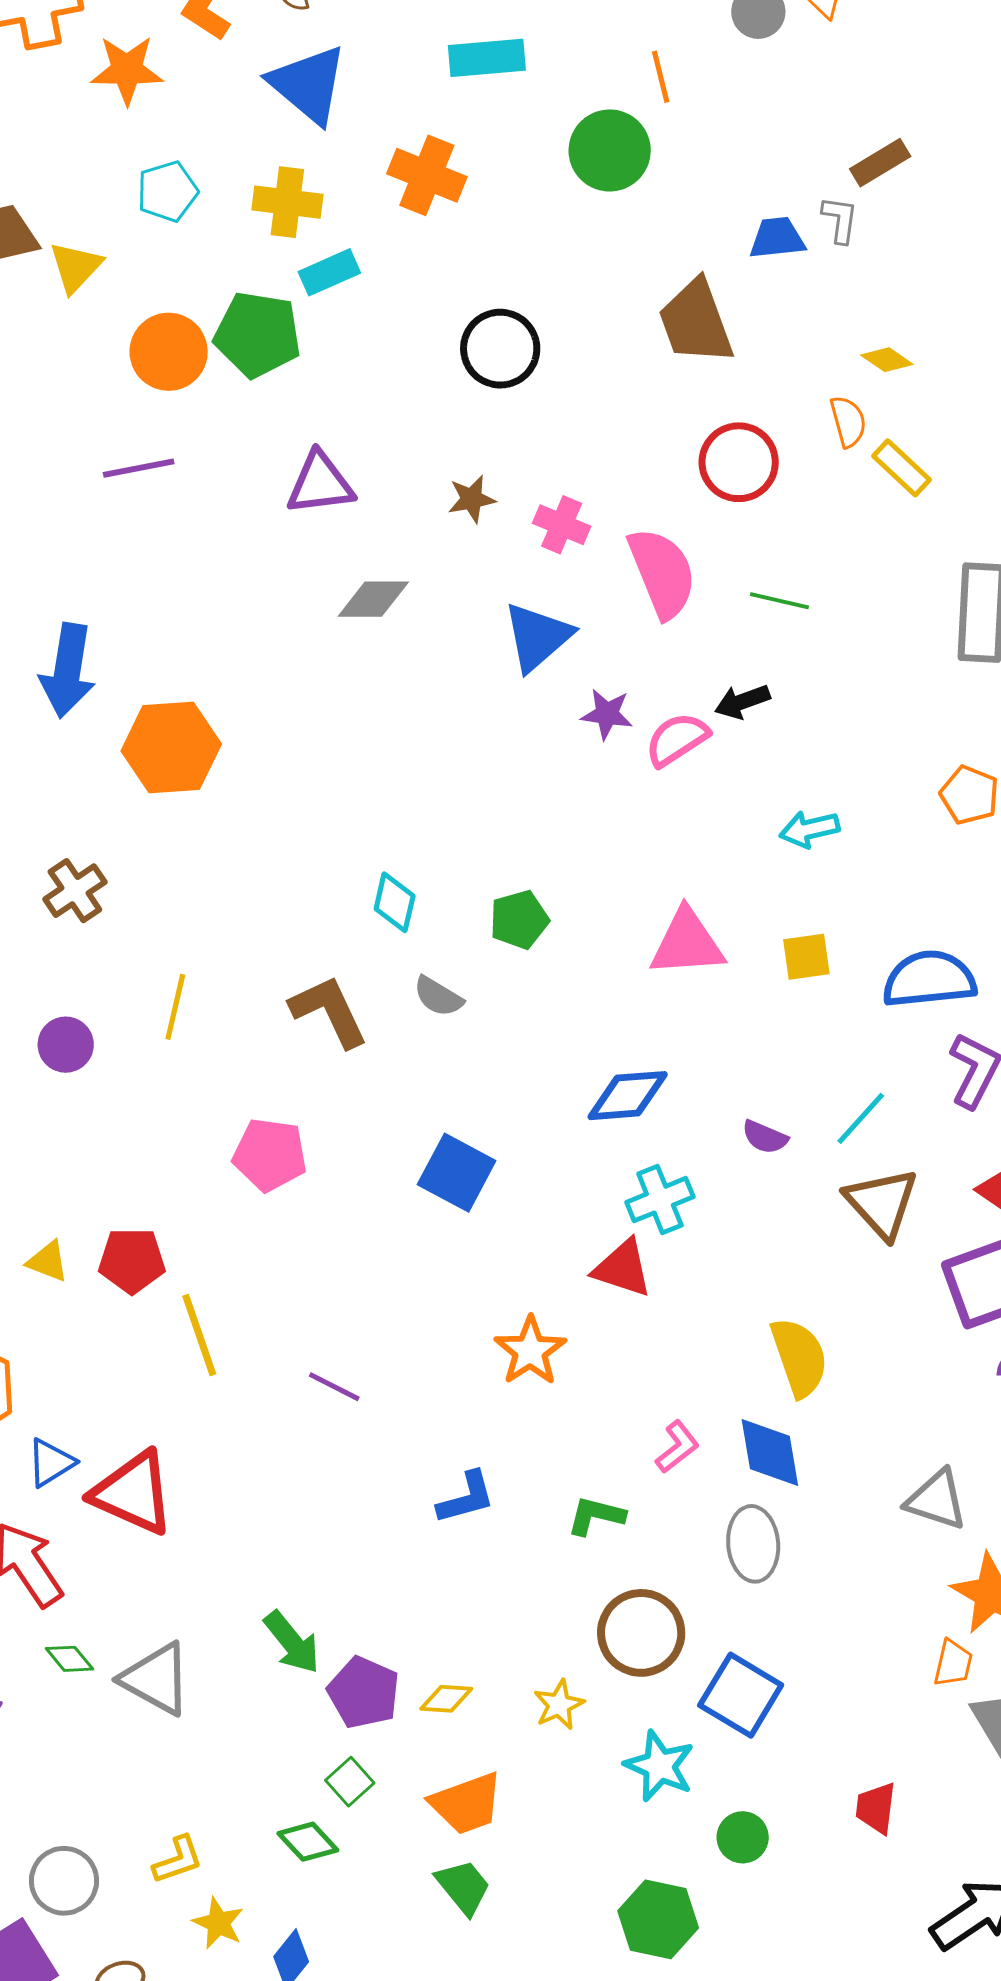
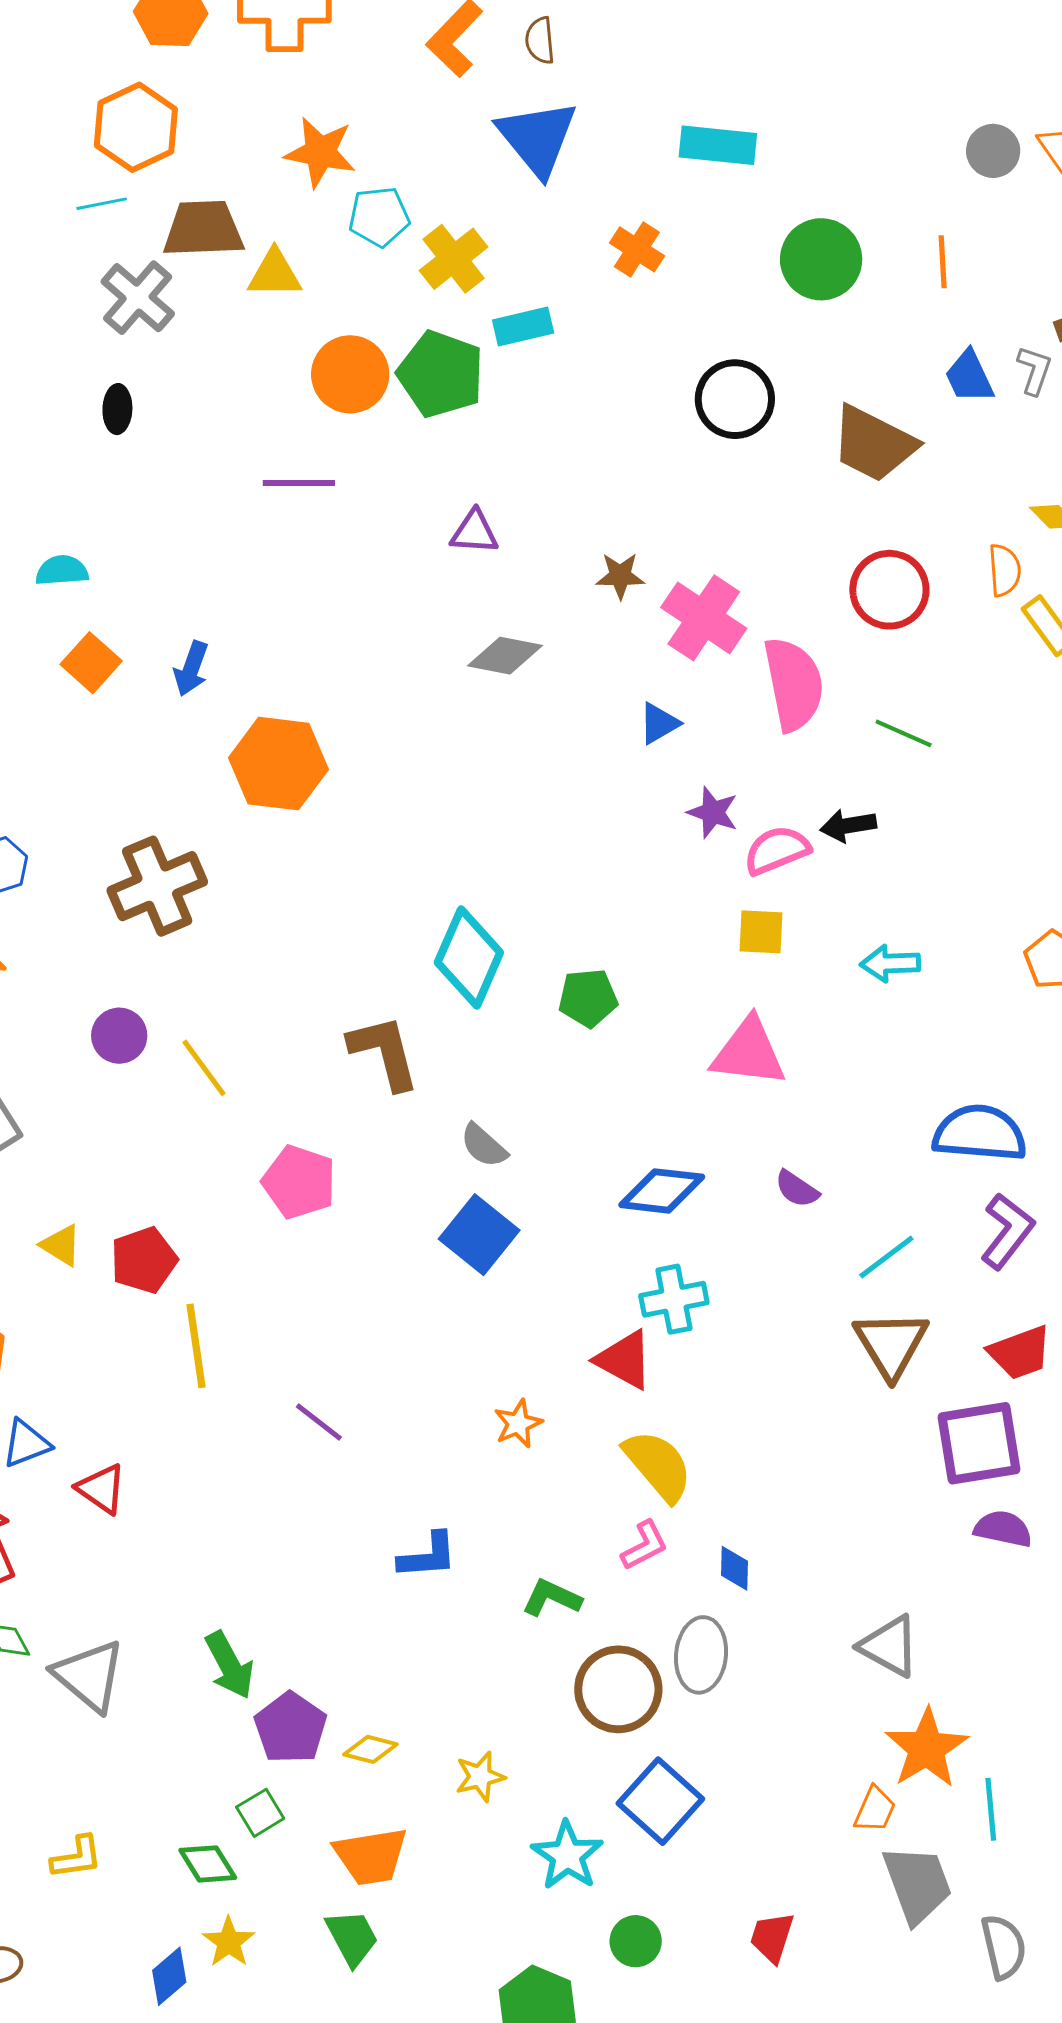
orange star: (127, 70) -> (320, 152), moved
orange line: (661, 77) -> (943, 262), moved
orange cross: (427, 175) -> (637, 249), size x0.7
yellow cross: (287, 202) -> (454, 259), moved, turned 34
blue trapezoid: (777, 238) -> (969, 377), turned -120
yellow triangle: (75, 267) -> (275, 274), turned 36
brown trapezoid: (696, 322) -> (874, 444), turned -54
black circle: (500, 349) -> (735, 399), moved
purple triangle: (320, 483) -> (474, 532), size x0.7
pink cross: (562, 525) -> (704, 618), size x1.5
blue triangle: (537, 637) -> (659, 723), size x0.6
blue arrow: (68, 671) -> (191, 669), size x0.6
brown cross: (75, 891) -> (157, 886), size x1.5
cyan diamond: (395, 902) -> (469, 958), size x1.6
yellow square: (806, 957) -> (761, 932), moved
gray semicircle: (438, 997) -> (484, 1146), moved
yellow line: (175, 1007) -> (204, 1068), moved, turned -60
purple semicircle: (765, 1137) -> (797, 1189), moved
red pentagon: (132, 1261) -> (144, 1260), turned -30
orange star: (530, 1351) -> (518, 1424), size x0.7
yellow semicircle: (799, 1357) -> (658, 1465), moved, turned -32
blue diamond: (770, 1452) -> (734, 1568), size x0.6
red triangle: (133, 1493) -> (101, 1489), size x0.6
brown circle: (641, 1633) -> (618, 1689), moved
yellow star: (218, 1923) -> (229, 1942), moved

